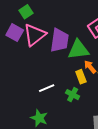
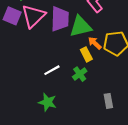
green cross: (73, 95) -> (80, 74), turned 32

